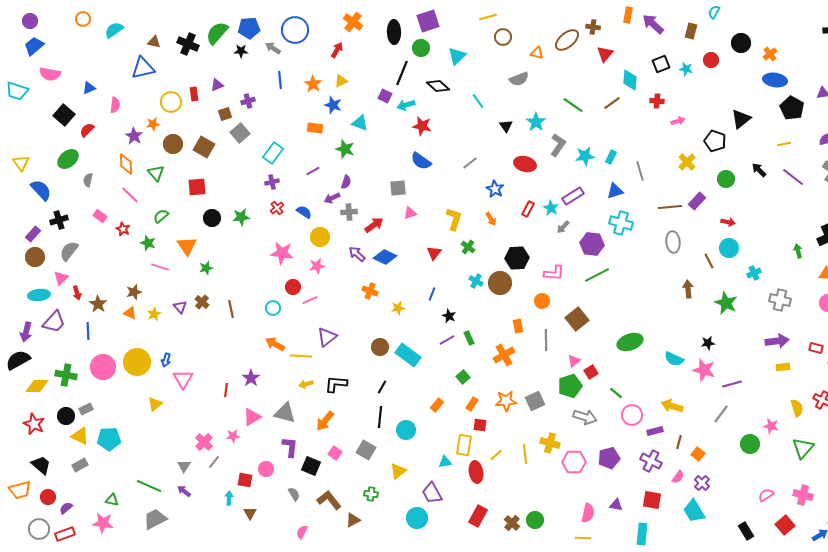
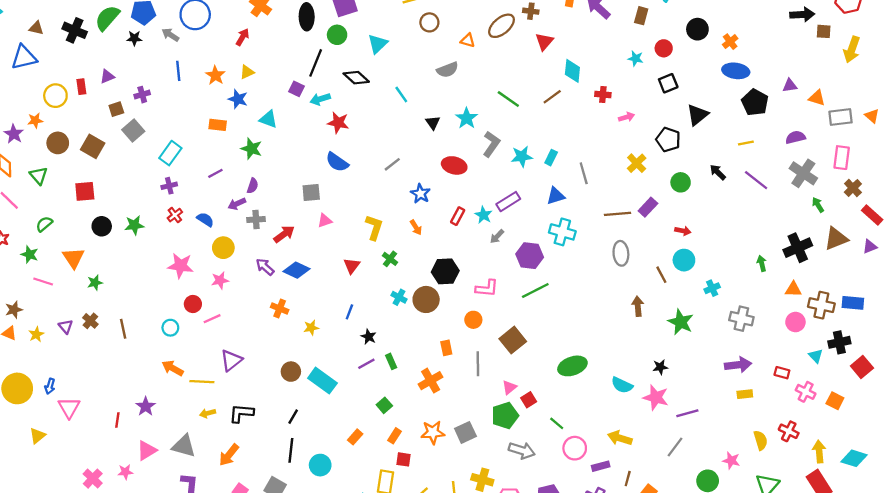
black square: (661, 64) -> (668, 83), moved

